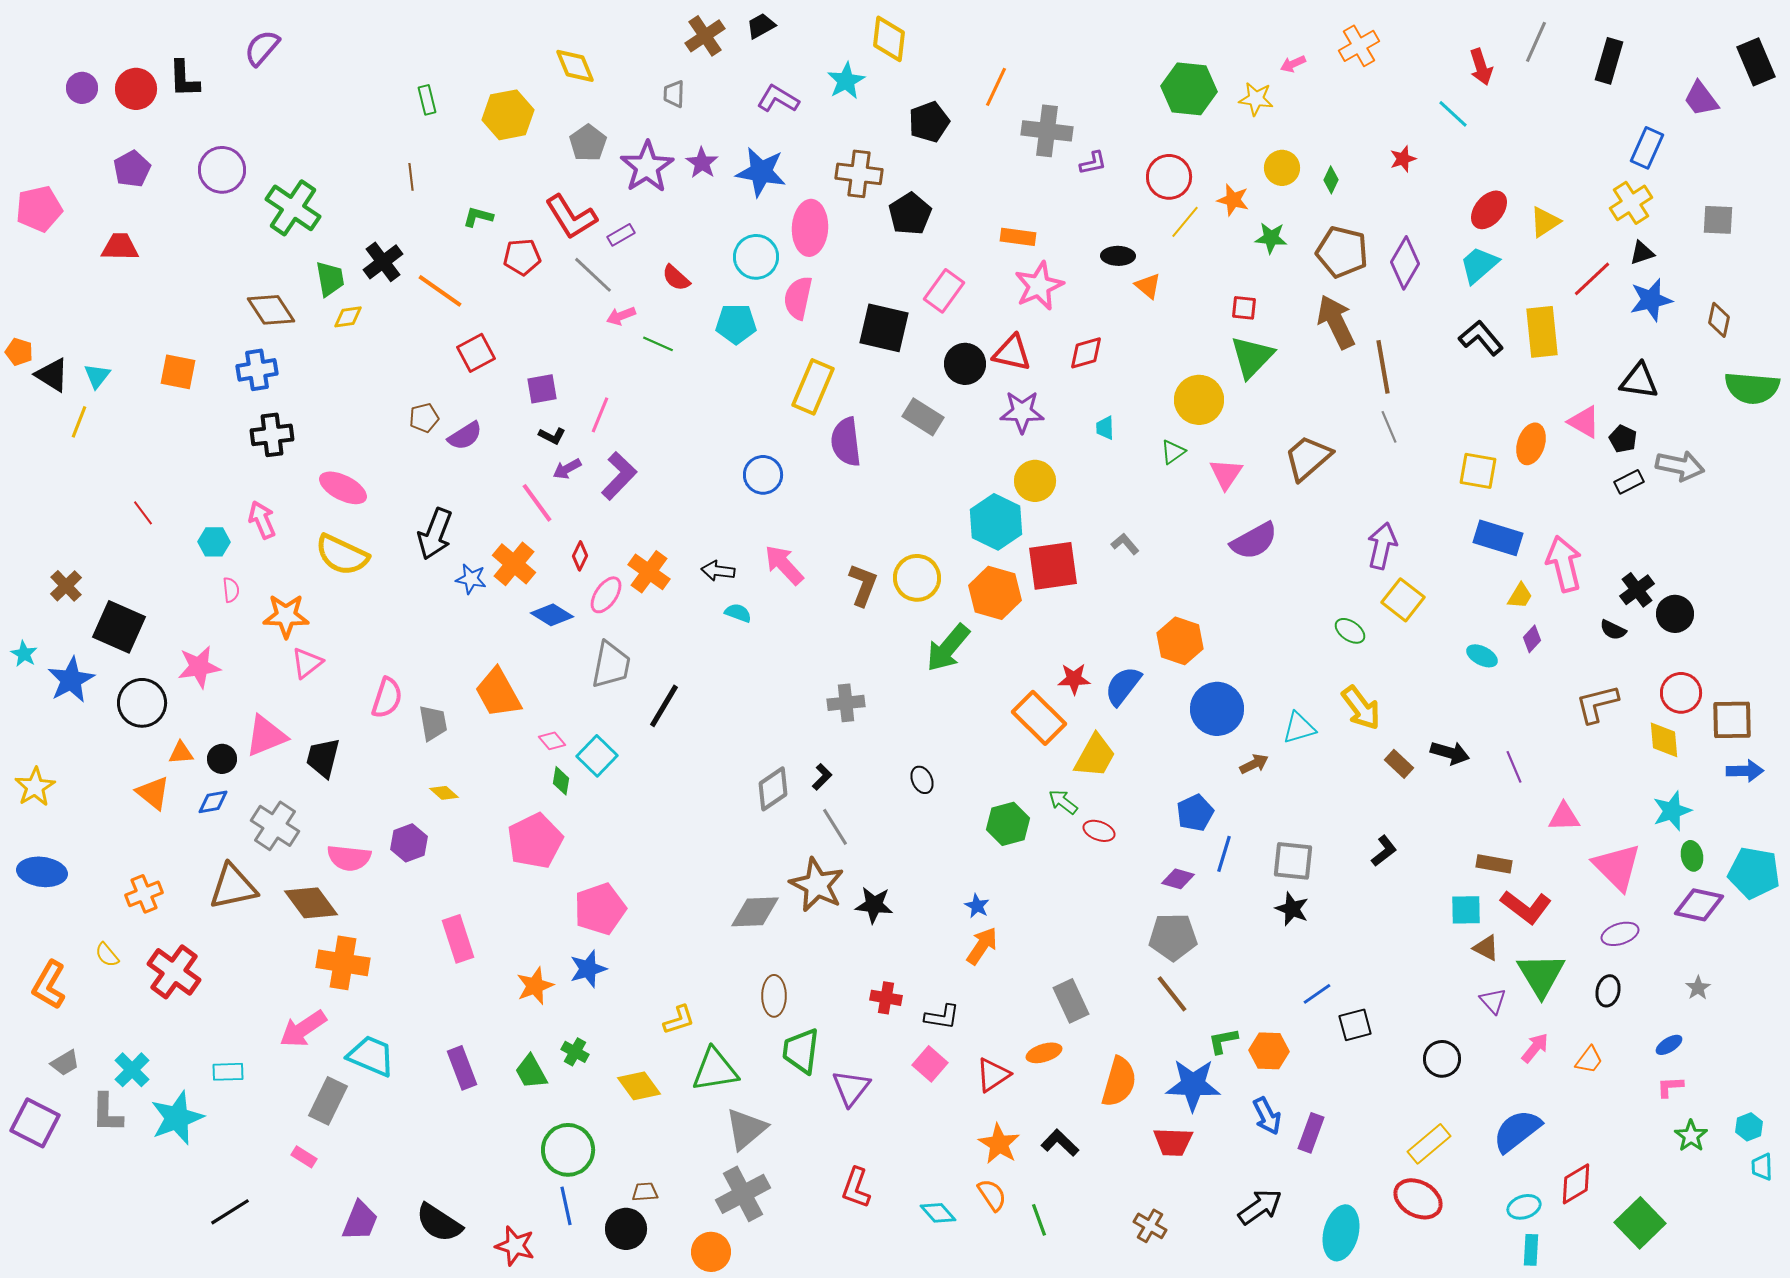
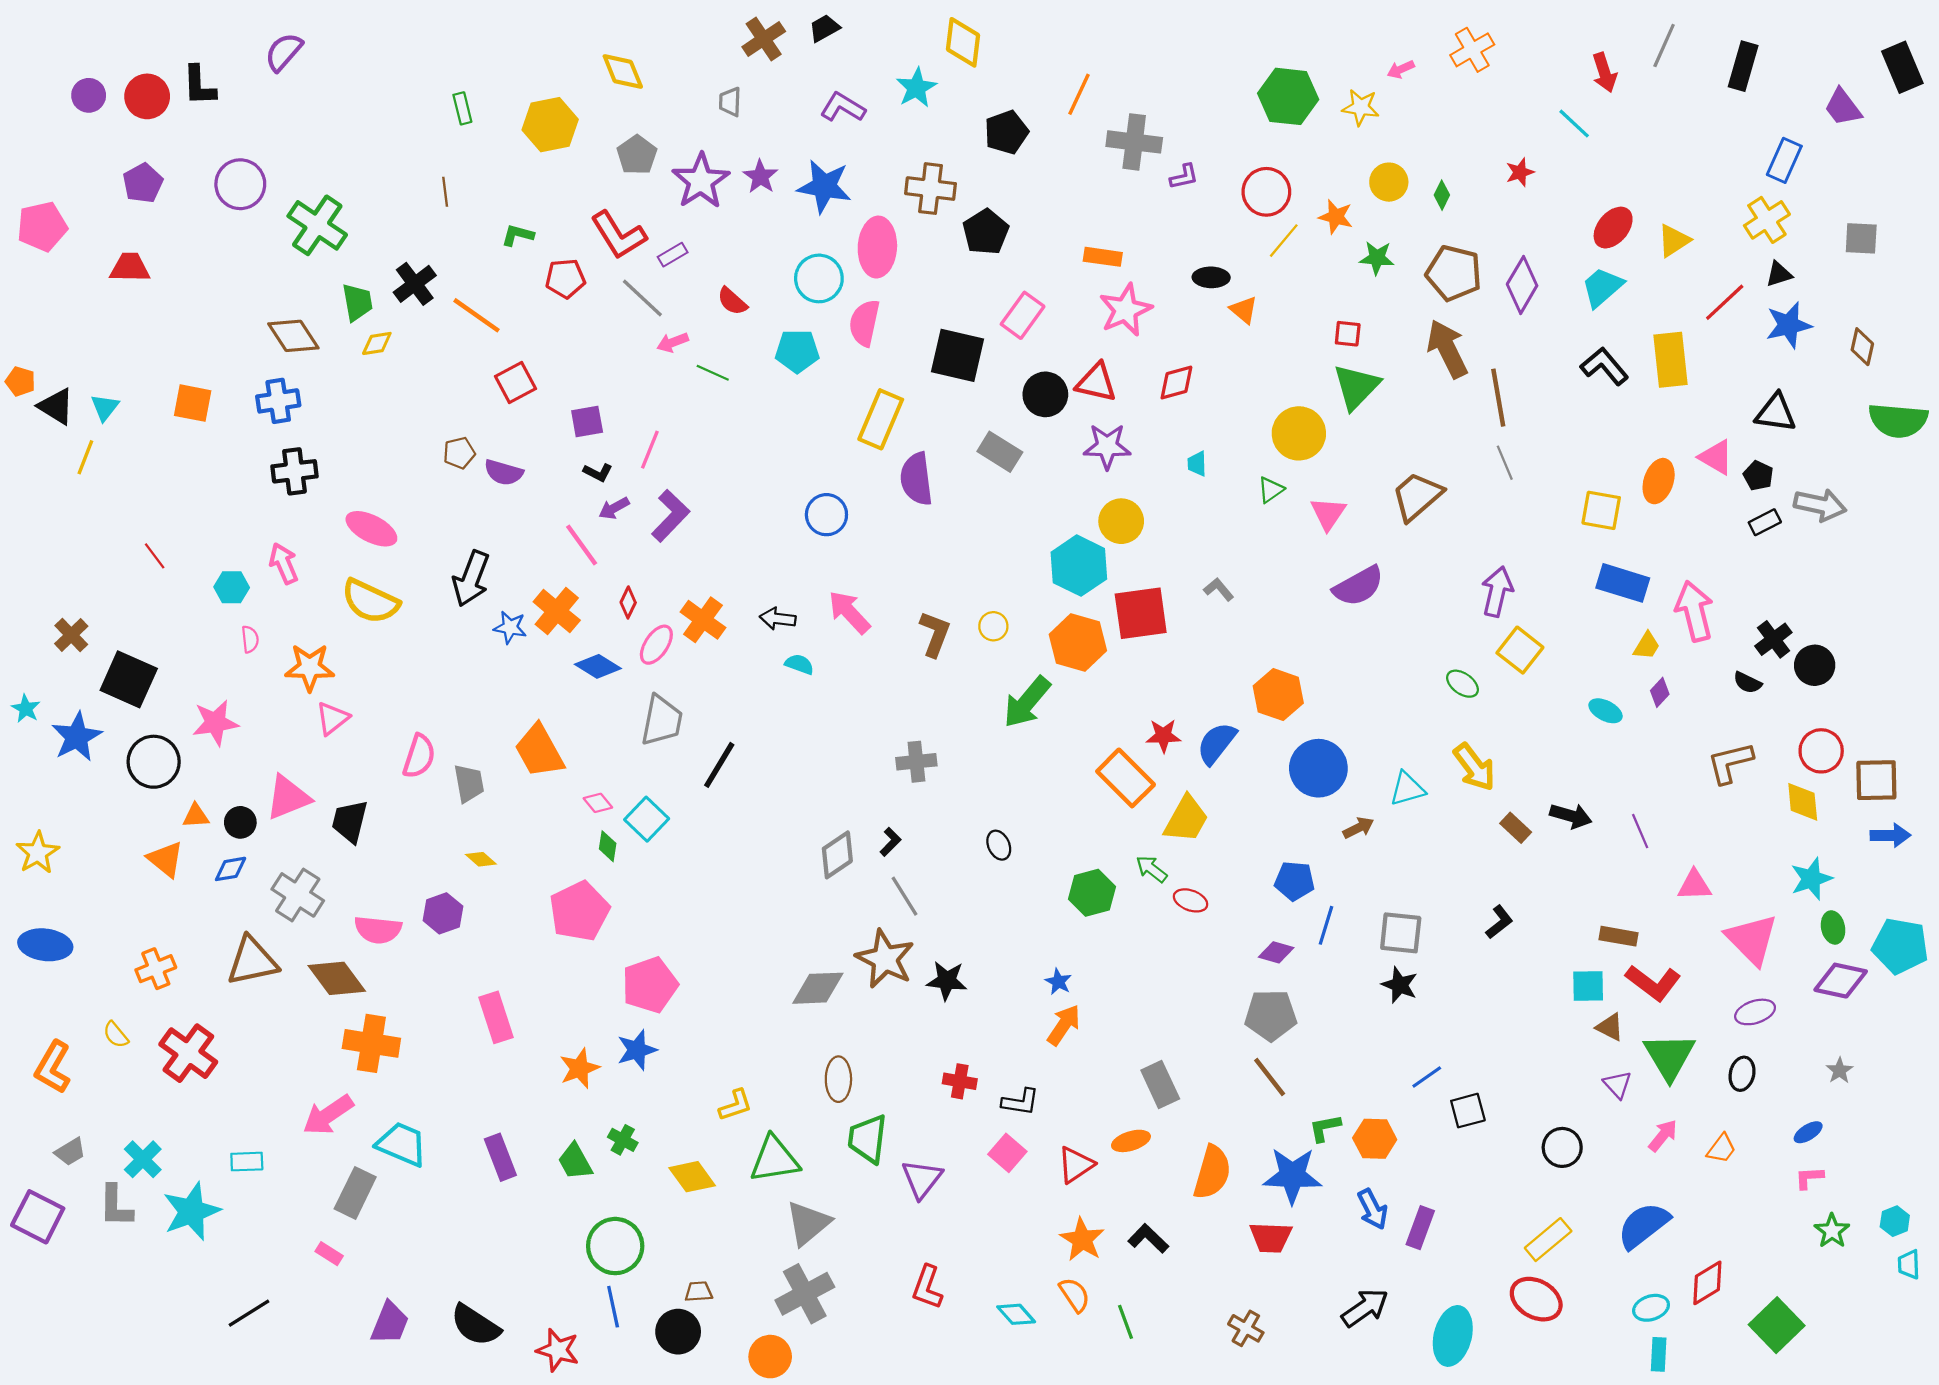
purple semicircle: (465, 436) -> (504, 472), turned 48
yellow circle: (917, 578) -> (993, 626), size x0.6
blue pentagon: (1195, 813) -> (1295, 881), turned 30

